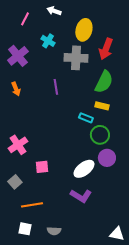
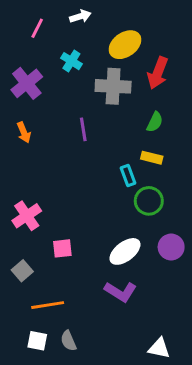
white arrow: (54, 11) -> (80, 16), turned 144
yellow ellipse: (84, 30) -> (125, 45), turned 40
green semicircle: (104, 82) -> (155, 122), size x0.6
cyan rectangle: (86, 118) -> (128, 176), turned 48
purple circle: (107, 158) -> (171, 247), moved
gray semicircle: (54, 231) -> (68, 341), moved, turned 64
white triangle: (117, 234) -> (159, 348), moved

